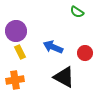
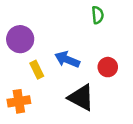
green semicircle: (77, 12) -> (98, 15), turned -128
yellow rectangle: (20, 52) -> (37, 70), moved

